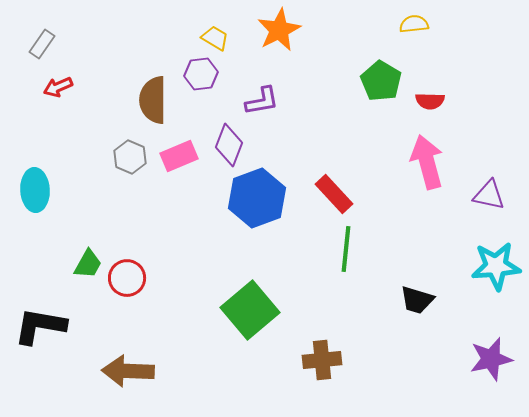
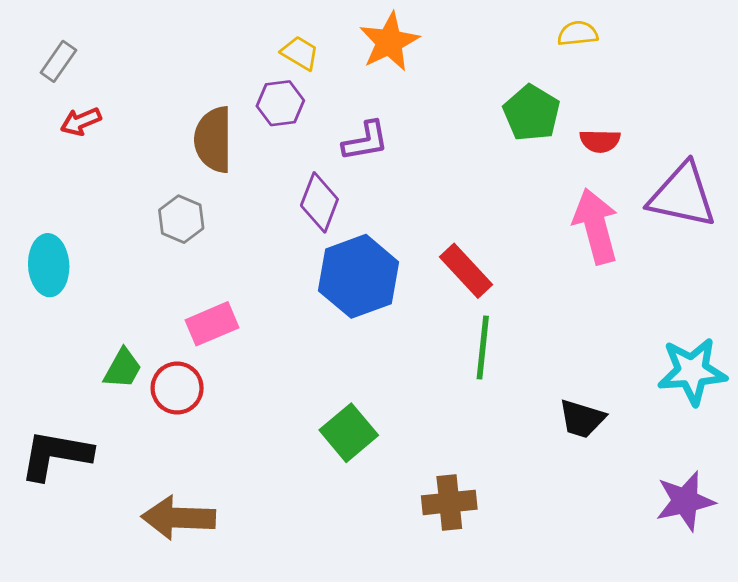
pink rectangle: (179, 156) -> (212, 324), moved
purple triangle: (489, 195) -> (682, 195), moved, size x1.6
green square: (250, 310) -> (349, 433), size x0.7

